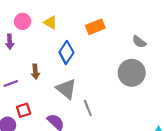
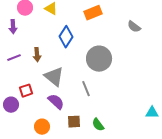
gray circle: (132, 73) -> (99, 59), moved
purple line: (11, 83) -> (14, 58), moved
gray triangle: (66, 89) -> (54, 77), moved

